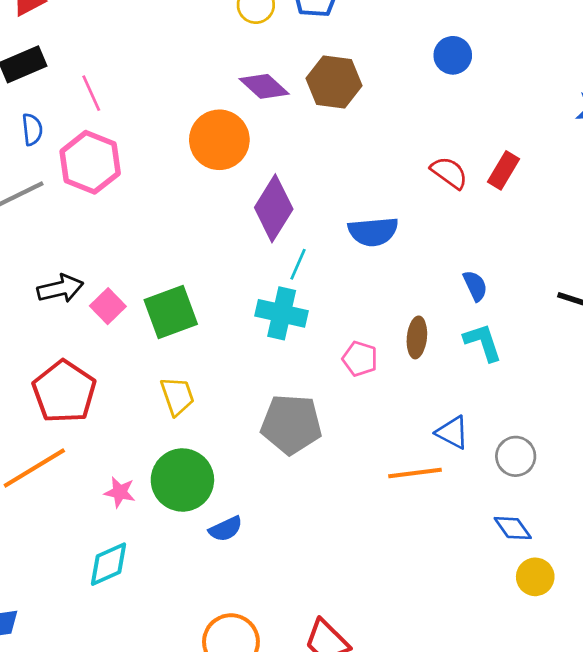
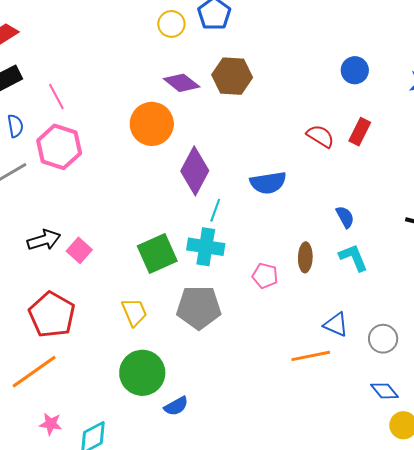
blue circle: (453, 55) -> (355, 70), moved
green square: (171, 312) -> (157, 254), moved
gray pentagon: (291, 424) -> (199, 307), moved
pink star: (120, 492) -> (51, 424), moved

